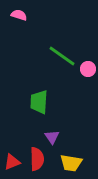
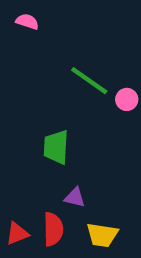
purple triangle: (52, 137) -> (75, 197), turned -42

